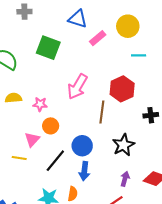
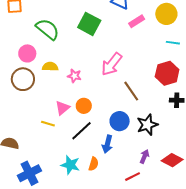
red hexagon: (122, 89) -> (167, 73), moved
brown line: (102, 112) -> (131, 91), turned -50
orange circle: (51, 126) -> (84, 106), moved
blue circle: (82, 146) -> (120, 121), moved

